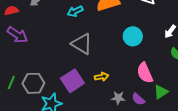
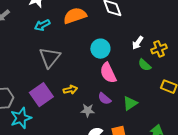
gray triangle: (82, 44) -> (50, 57), turned 40
pink semicircle: (145, 73) -> (108, 73), moved
purple semicircle: (138, 99) -> (104, 99), moved

